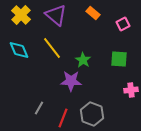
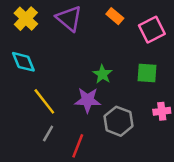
pink square: (123, 24) -> (152, 30), size x1.5
yellow line: (52, 48) -> (44, 101), moved
gray hexagon: (92, 114) -> (119, 121), moved

